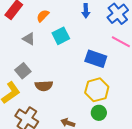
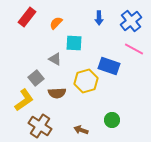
cyan square: (61, 36) -> (74, 43), turned 30
gray triangle: (29, 39) -> (55, 59), moved
yellow hexagon: (97, 90) -> (86, 81), moved

